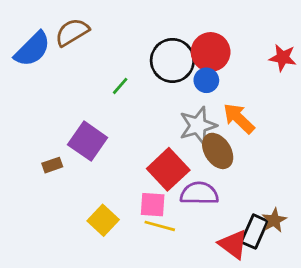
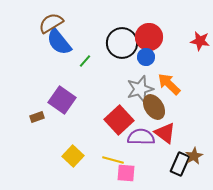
blue semicircle: (32, 49) -> (59, 42), moved, turned 96
pink square: (153, 205) -> (126, 173), moved
red triangle: (233, 244) -> (165, 133), moved

